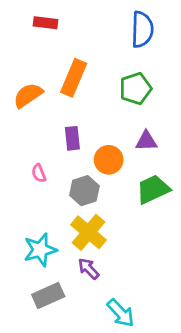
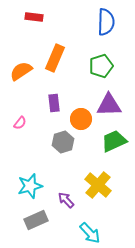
purple triangle: (146, 141) -> (109, 105), size x1.5
pink semicircle: (39, 173) -> (20, 123), moved, turned -120
yellow cross: (88, 232) -> (98, 185), moved

